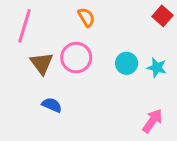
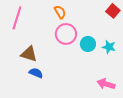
pink circle: (76, 58) -> (66, 34), moved
brown triangle: (42, 63) -> (29, 54), moved, turned -36
pink arrow: (152, 121) -> (106, 84), turned -108

